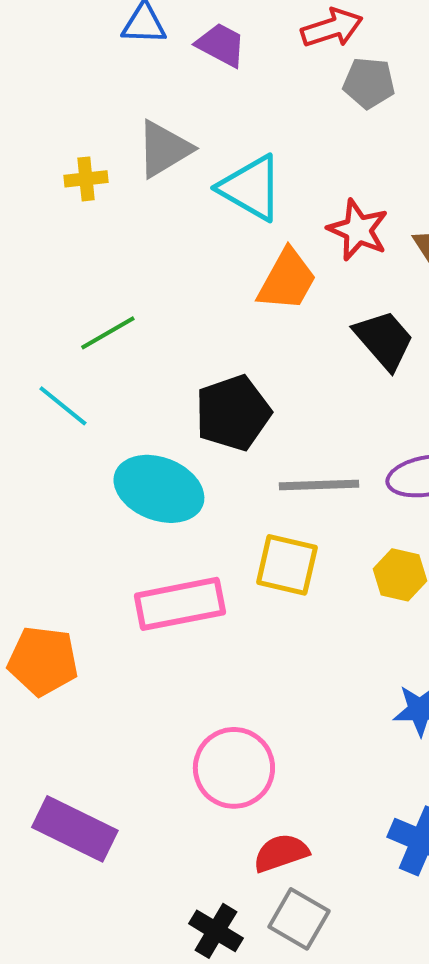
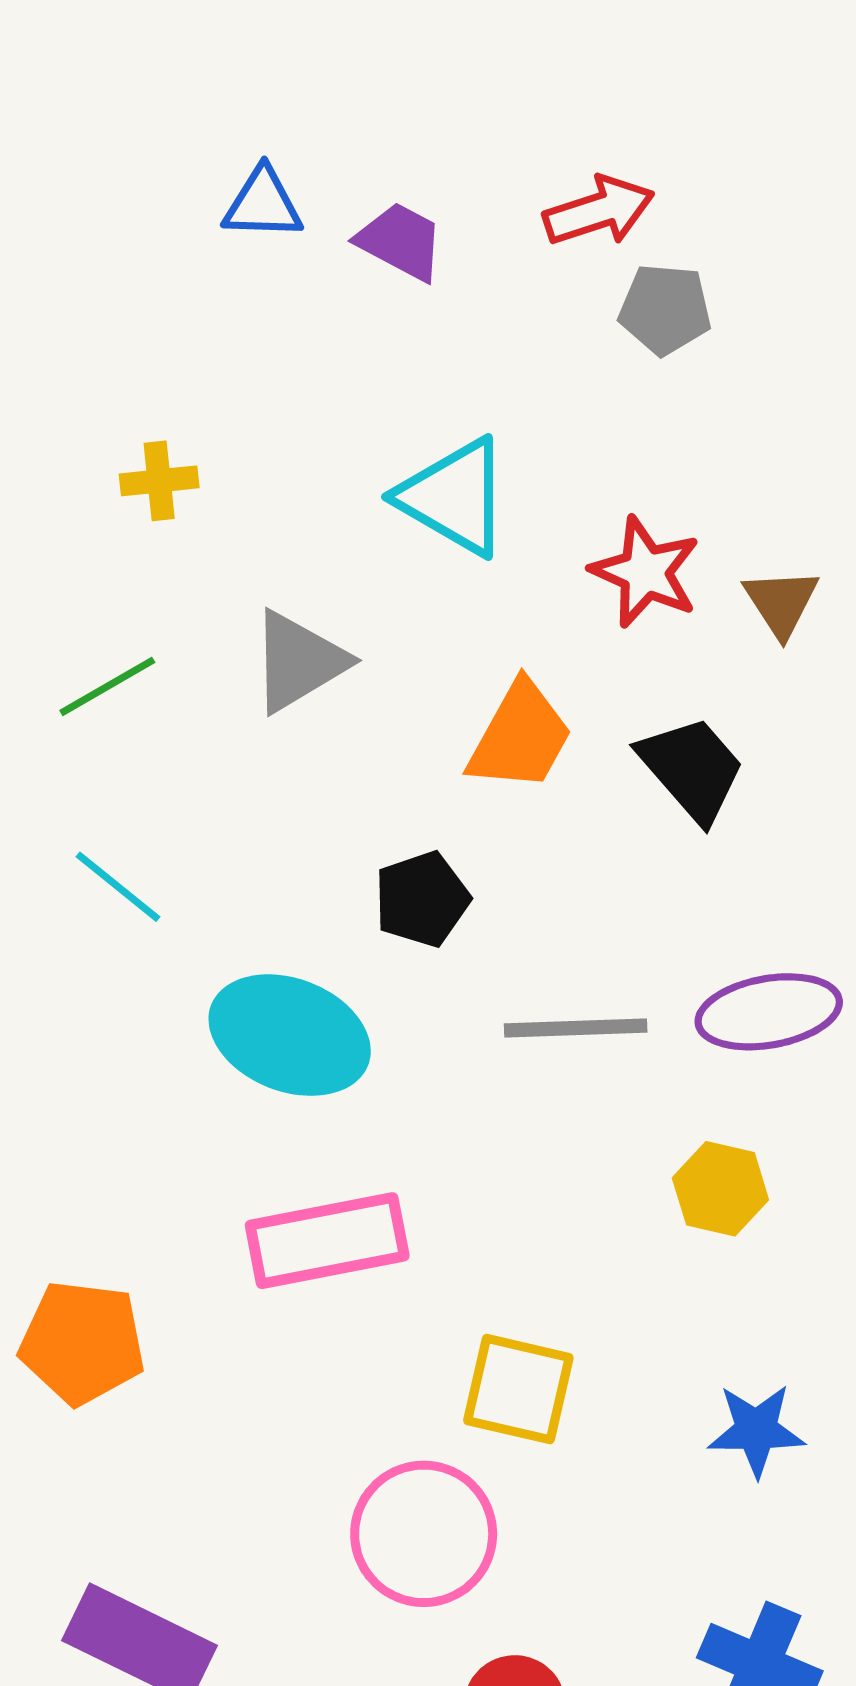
gray triangle: (164, 149) -> (299, 661), moved
orange trapezoid: (287, 280) -> (520, 737), moved
green line: (108, 333) -> (107, 686), moved
black pentagon: (233, 413) -> (422, 899), size x0.7
yellow square: (287, 565) -> (518, 1389), moved

